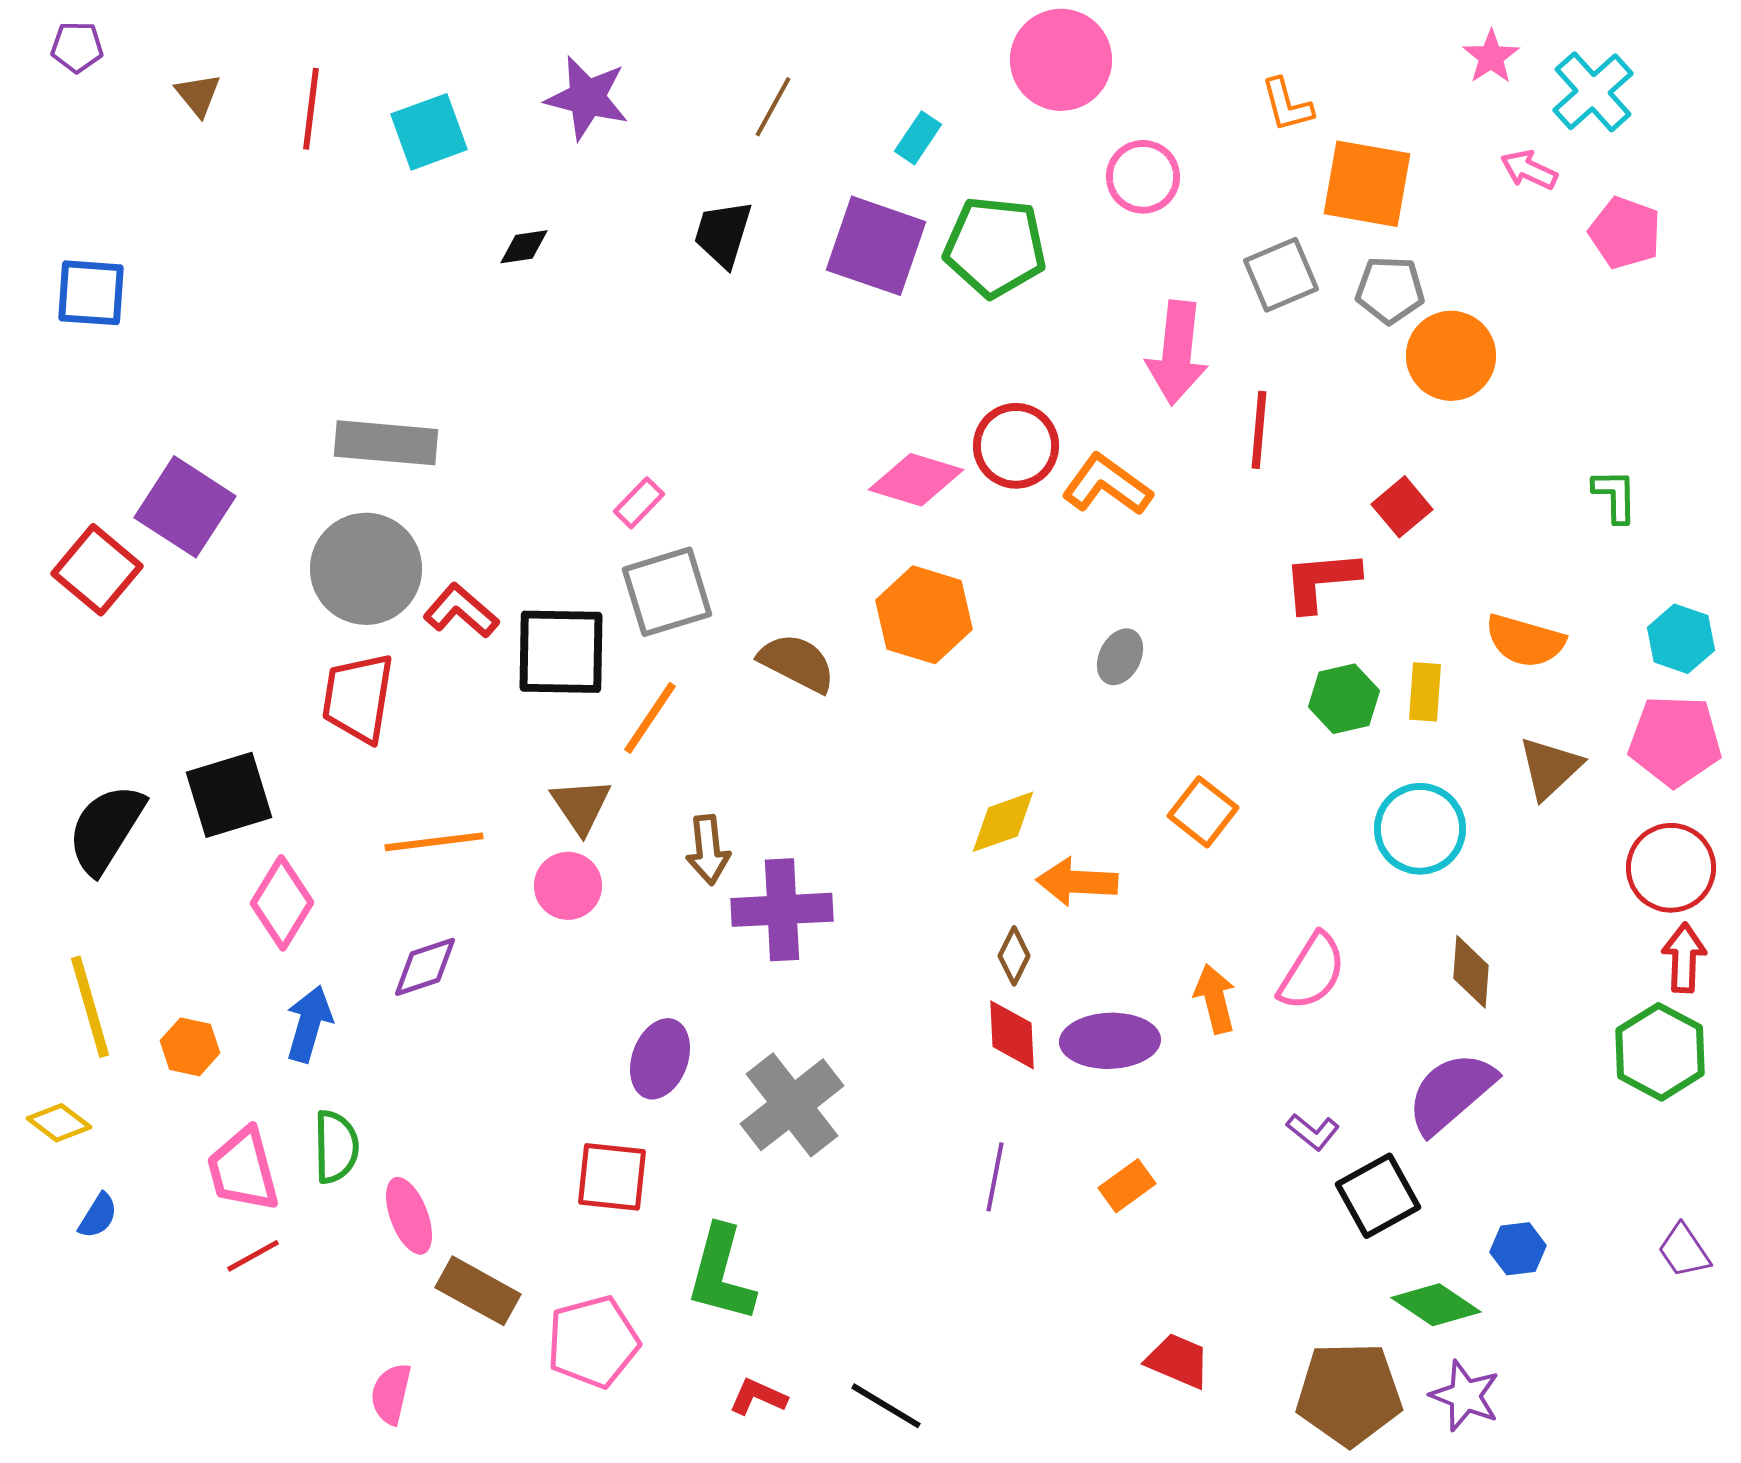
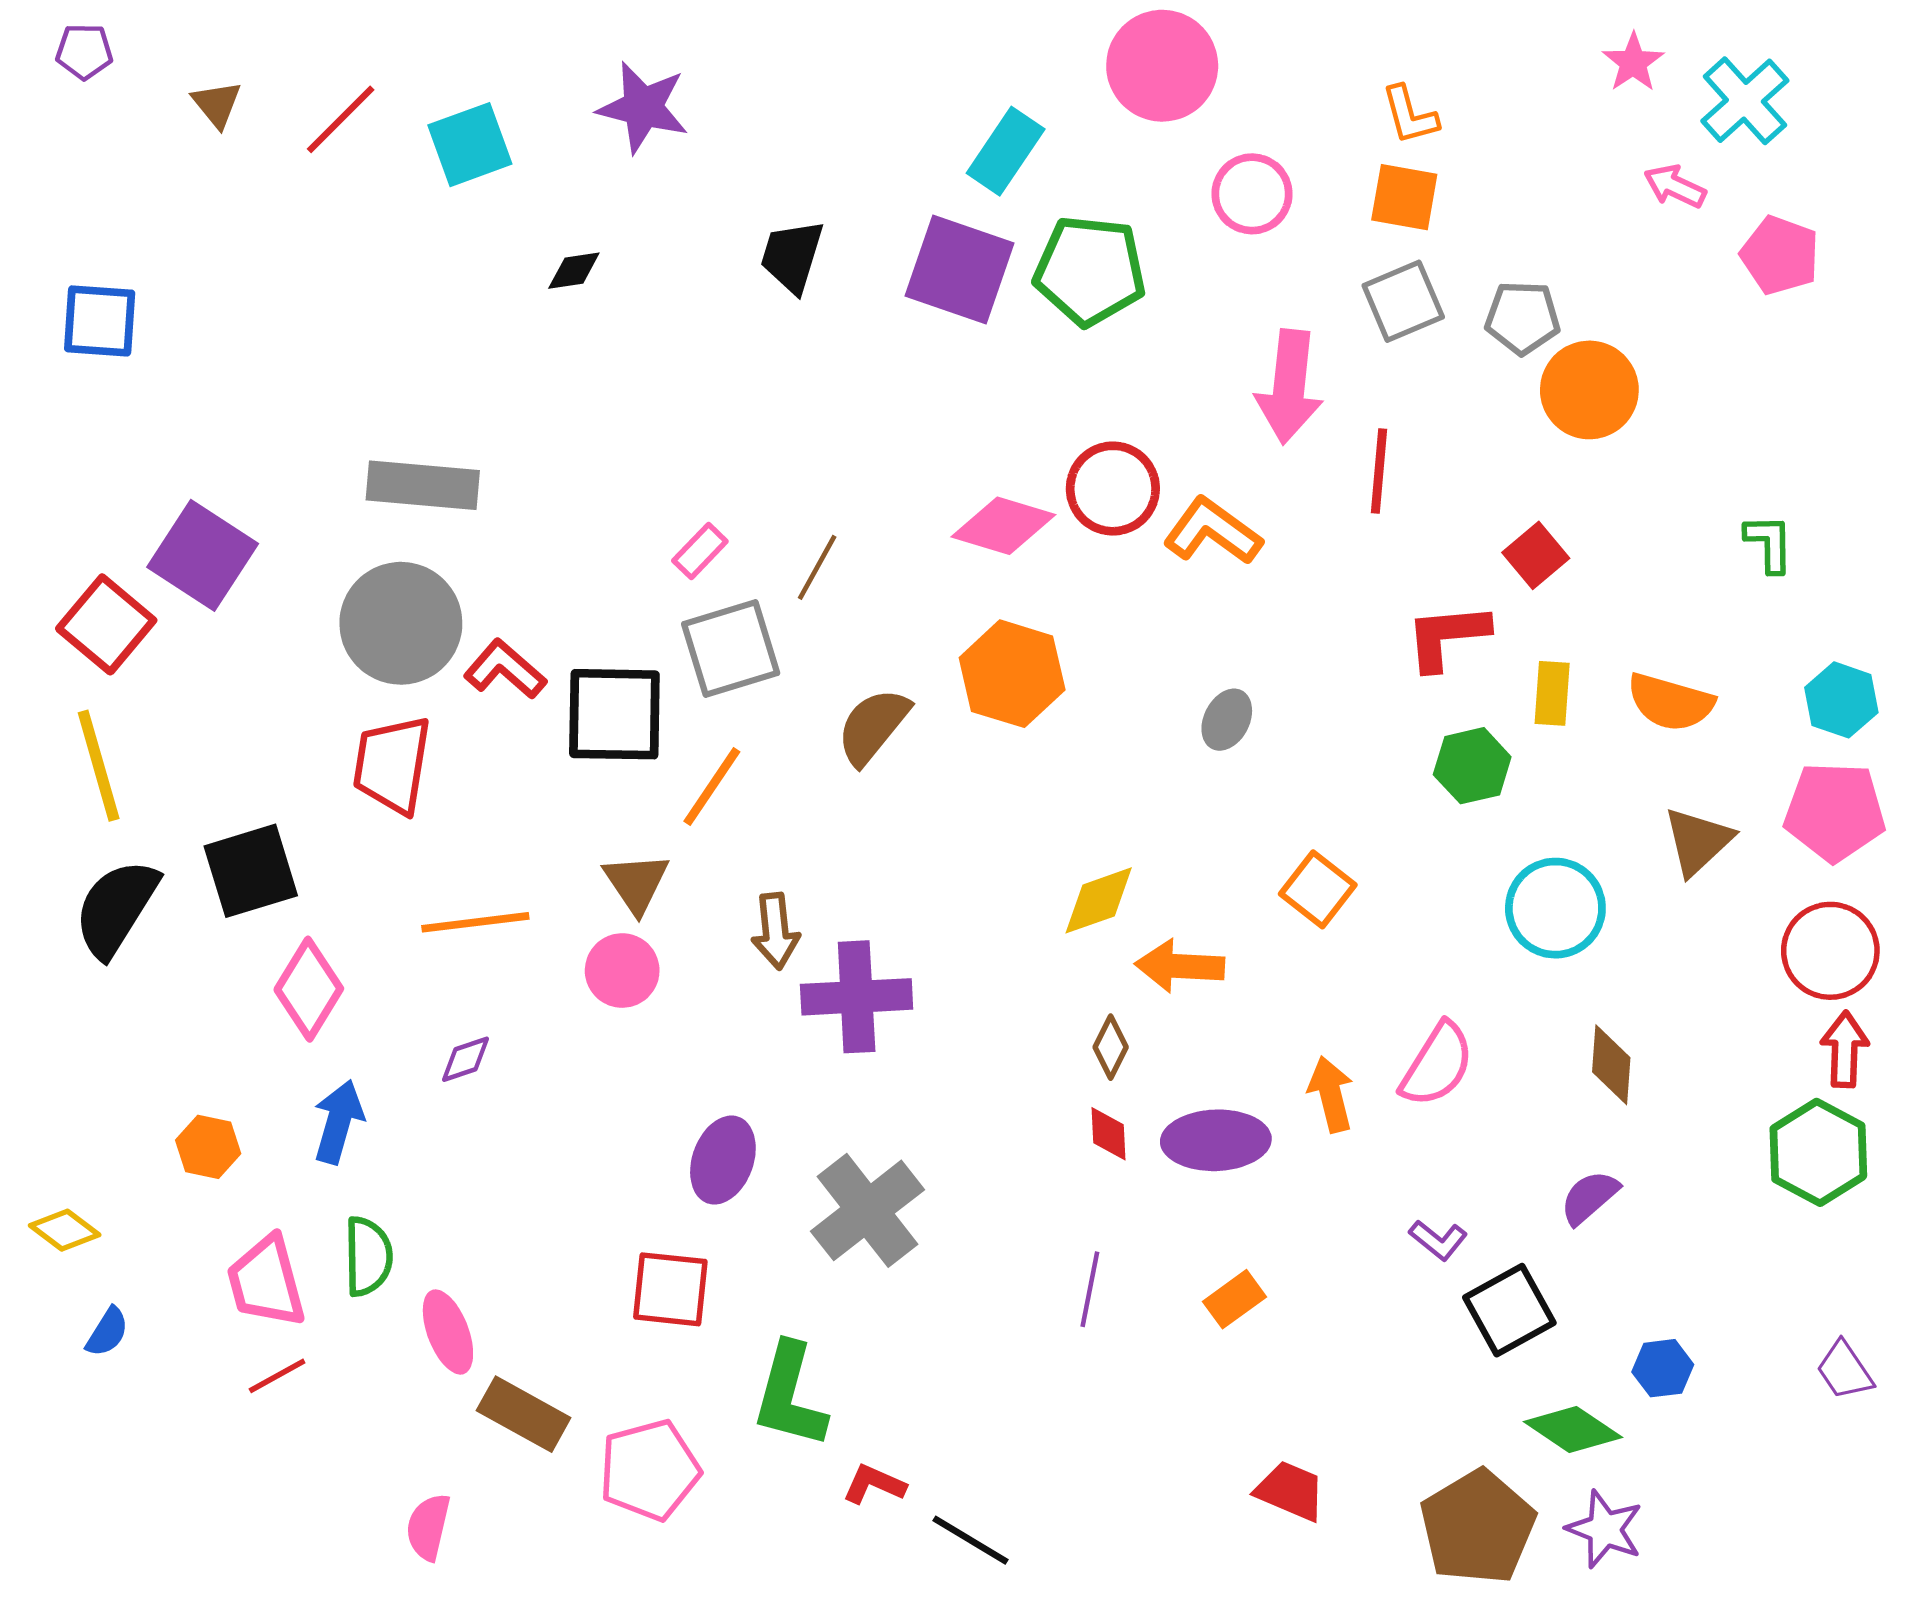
brown line: (773, 107) -> (817, 567), moved
red line: (311, 109) -> (341, 119), turned 38
cyan rectangle: (918, 138) -> (1006, 151), size x1.5
orange square: (1367, 184) -> (1404, 197), moved, size x0.7
brown semicircle: (797, 663) -> (873, 726), turned -78
yellow rectangle: (1425, 692) -> (1552, 693), moved
purple diamond: (425, 967) -> (465, 1059), size x0.7
yellow line: (90, 1007) -> (99, 766), moved
red diamond: (1012, 1035) -> (1108, 1134), size x0.7
purple semicircle: (1451, 1093) -> (1589, 1197), size x0.6
brown pentagon: (1349, 1394) -> (1478, 1527), turned -30
red L-shape: (758, 1397) -> (874, 1484), moved

